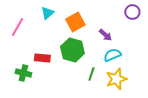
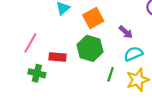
pink line: (17, 27) -> (30, 43), moved

